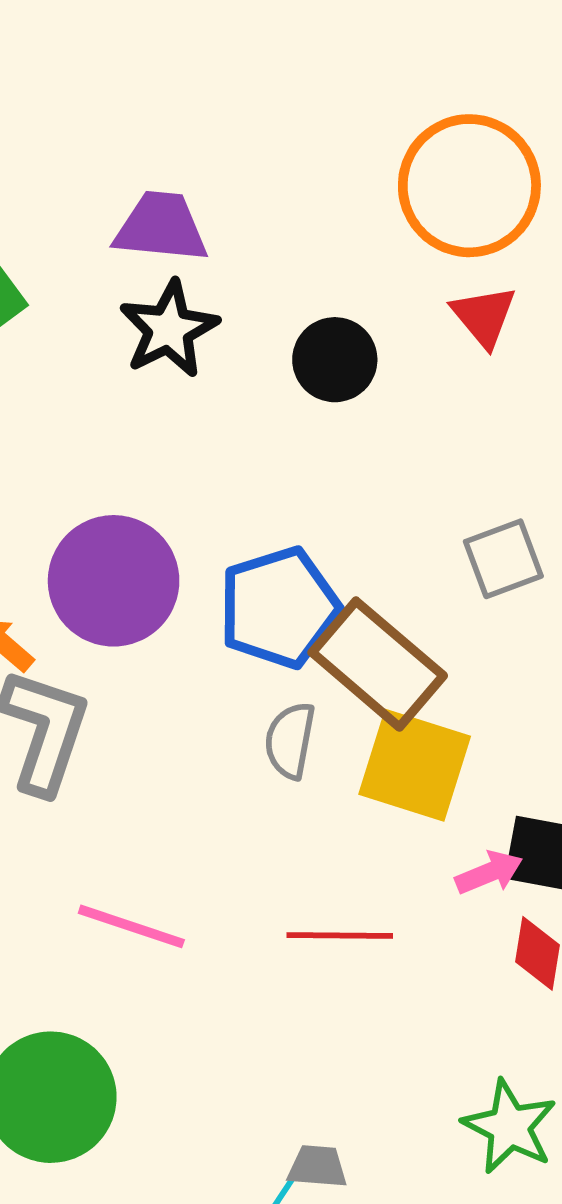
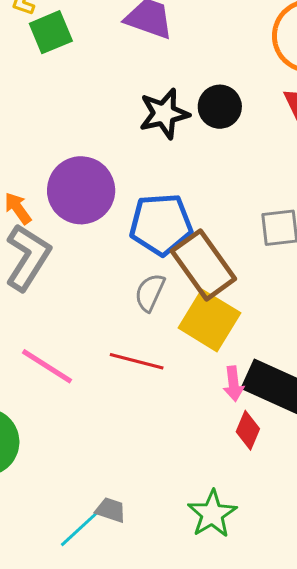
black star: (169, 329) -> (164, 114), moved
pink arrow: (489, 873) -> (233, 384), turned 92
red line: (340, 935) -> (137, 361), moved

